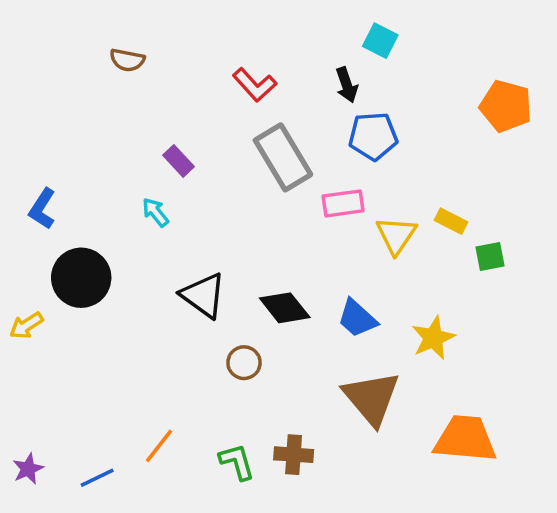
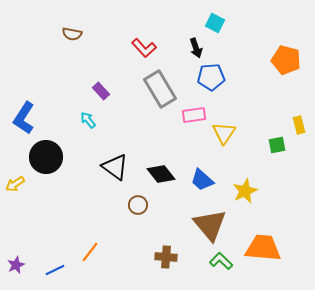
blue L-shape: (42, 209) -> (24, 118), size x1.4
yellow rectangle: (451, 221) -> (299, 125), moved, turned 48
green L-shape: (237, 462) -> (221, 261), moved, turned -30

